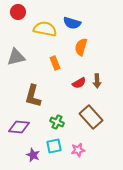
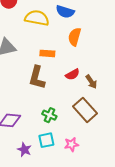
orange rectangle: (55, 63) -> (47, 53), turned -64
brown arrow: (97, 81) -> (91, 82), moved, turned -32
brown L-shape: (33, 96) -> (37, 78), moved

